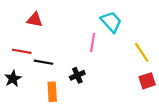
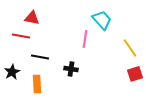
red line: (22, 51) -> (21, 36), moved
black cross: (77, 75) -> (71, 69), turned 32
orange rectangle: (52, 92) -> (37, 84), moved

